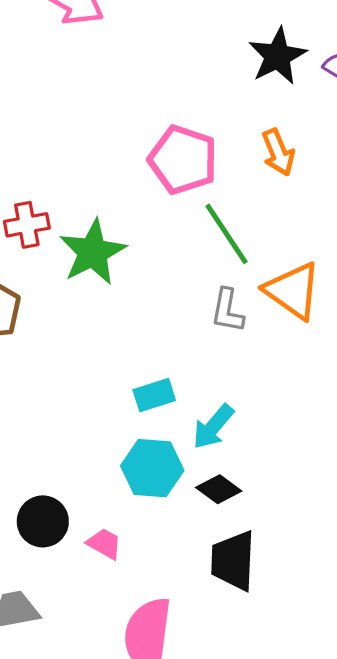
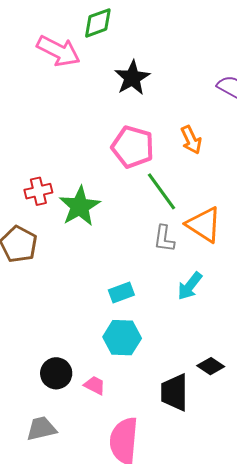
black star: (278, 56) -> (132, 78), moved
cyan arrow: (213, 427) -> (190, 286), moved
black diamond: (219, 489) -> (211, 366), moved

